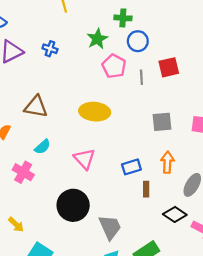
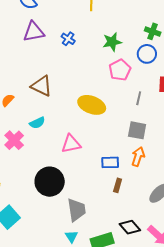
green cross: (123, 18) -> (153, 31), moved
gray line: (141, 77) -> (139, 98), moved
gray square: (162, 122) -> (137, 130), moved
pink triangle: (84, 159) -> (71, 144), turned 45
orange arrow: (167, 162) -> (138, 157), moved
black diamond: (175, 214) -> (130, 227), moved

